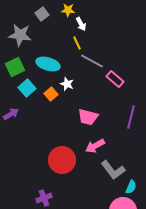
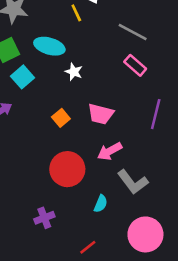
yellow line: (77, 43) -> (76, 13), moved
gray line: (92, 61) -> (133, 32), moved
orange square: (51, 94) -> (61, 118), moved
cyan semicircle: (131, 187) -> (101, 204), moved

